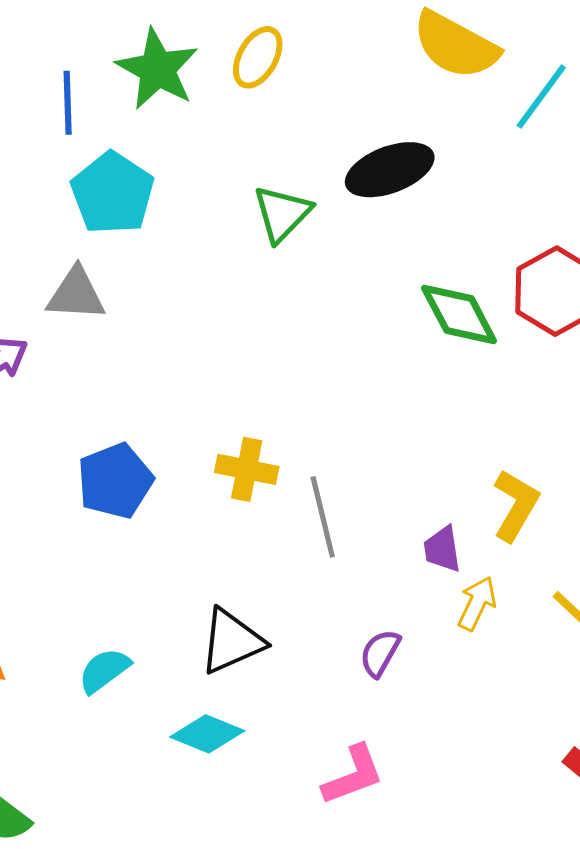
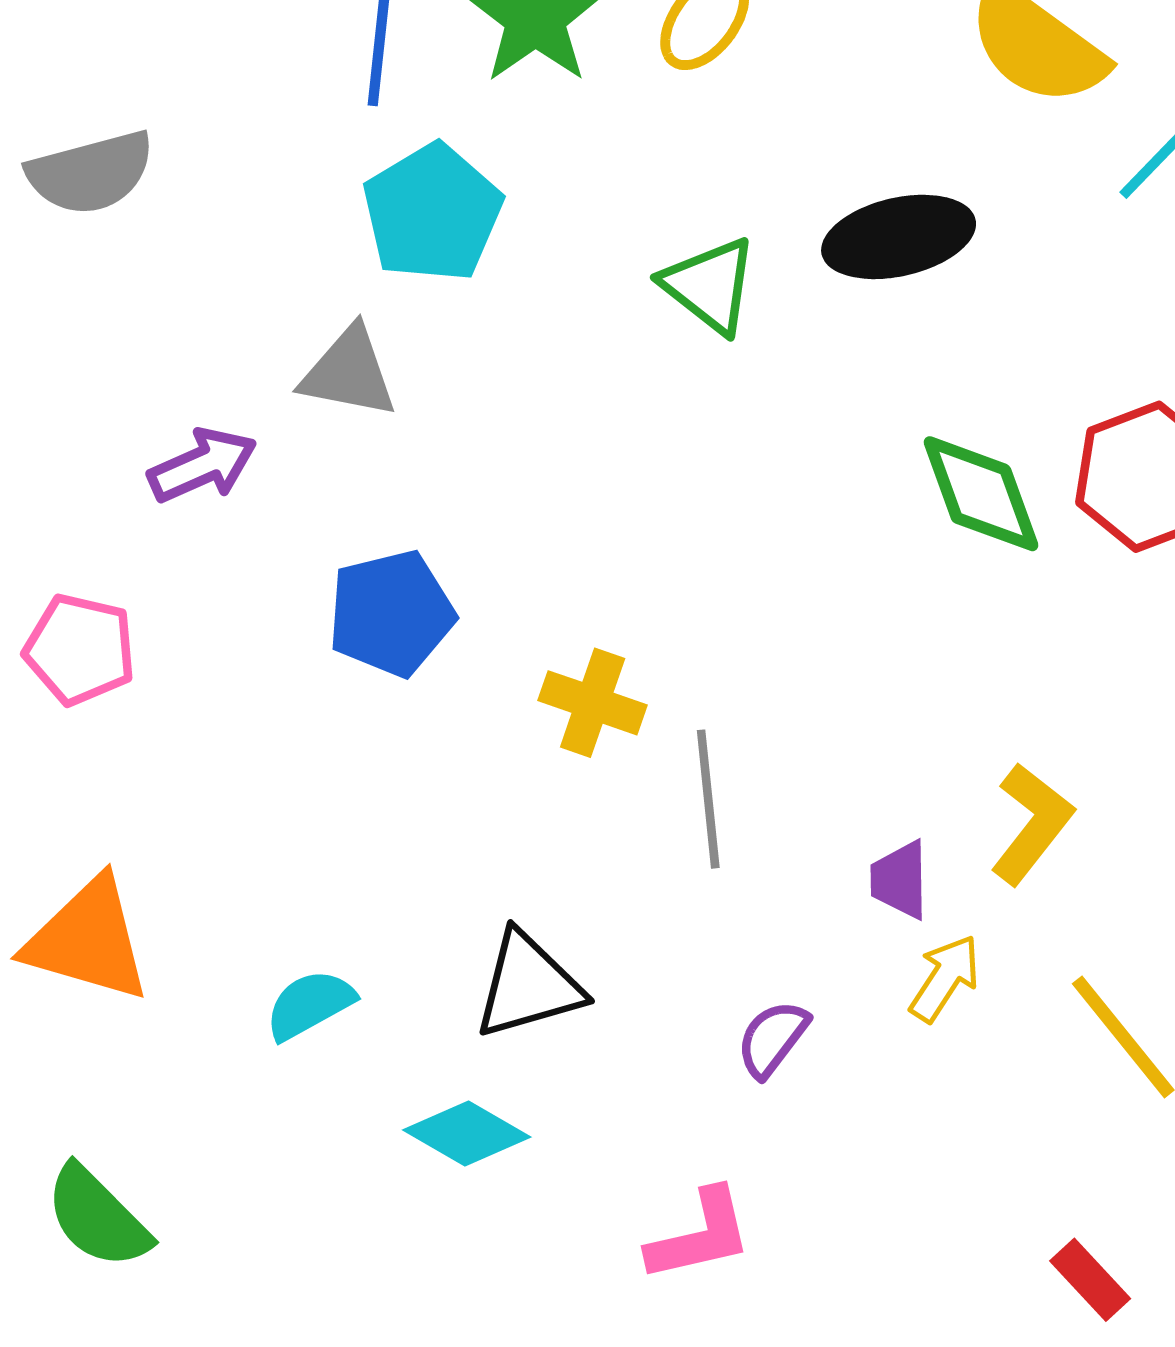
green triangle: (282, 214) -> (710, 285), turned -44
blue pentagon: (115, 481) -> (391, 613), moved

